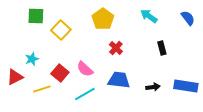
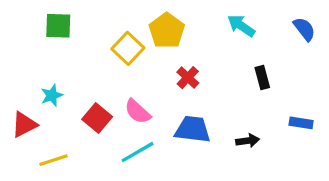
yellow square: (61, 30) -> (128, 48), moved
blue rectangle: (186, 86) -> (301, 123), moved, size x0.6
yellow line: (42, 89) -> (53, 160), moved

